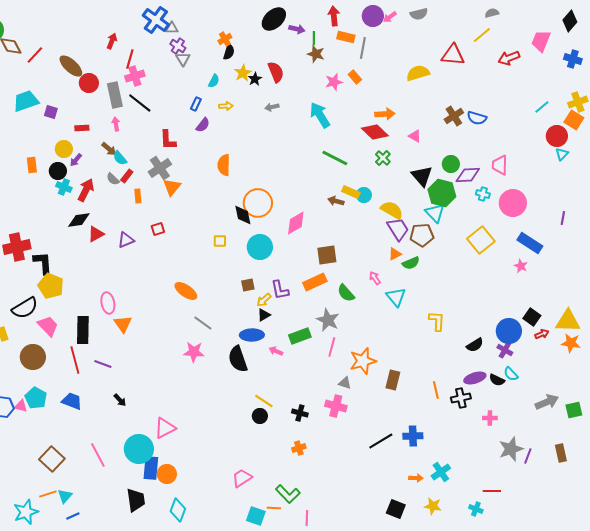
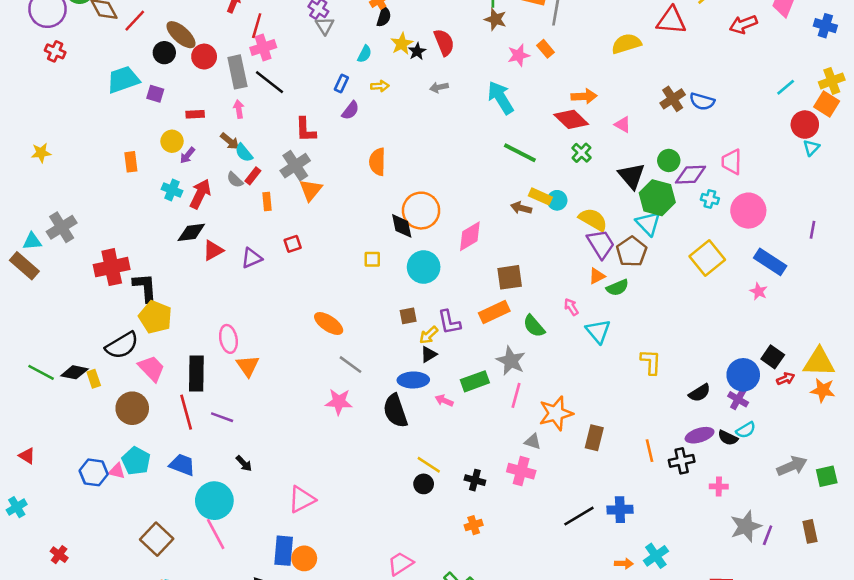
black circle: (58, 171) -> (164, 53), moved
brown pentagon: (422, 235) -> (632, 252), turned -30
cyan semicircle: (511, 374) -> (746, 430), turned -77
cyan circle: (139, 449) -> (214, 501), moved

